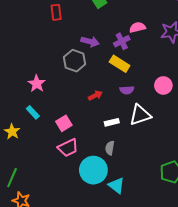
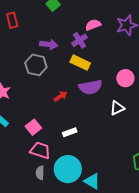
purple semicircle: (127, 90) -> (90, 87), size x1.6
white triangle: (140, 115) -> (117, 108), moved, size x0.7
white rectangle: (112, 122) -> (70, 132), moved
pink trapezoid: (68, 148) -> (40, 150), turned -130
gray semicircle: (110, 148) -> (40, 173), moved

